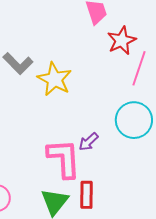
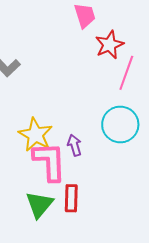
yellow star: (55, 79) -> (35, 135), moved
purple arrow: (89, 142) -> (75, 145), turned 115

